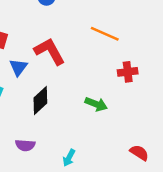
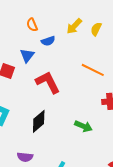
blue triangle: (18, 67) -> (27, 55), moved

